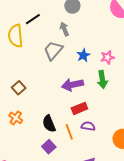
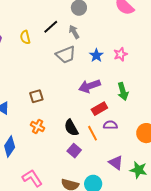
black line: (33, 19) -> (51, 27), moved
yellow semicircle: (16, 36) -> (25, 37), moved, size x0.6
gray trapezoid: (53, 50) -> (66, 55), turned -145
green arrow: (102, 80) -> (123, 91), moved
brown square: (19, 88) -> (36, 96), turned 32

